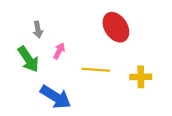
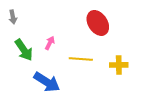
gray arrow: (38, 30) -> (13, 17), moved

